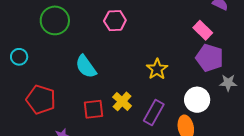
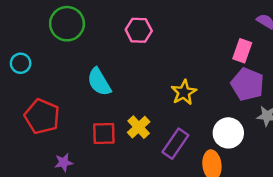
pink rectangle: (203, 30) -> (242, 51), turned 60

